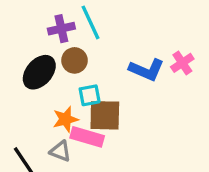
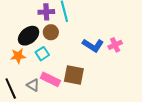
cyan square: (90, 95) -> (42, 54), moved, turned -32
brown square: (105, 115) -> (74, 75), moved
orange star: (65, 119) -> (18, 56), moved

